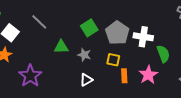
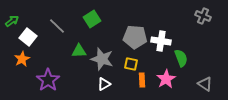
green square: (89, 28) -> (92, 19), moved
gray pentagon: (117, 33) -> (135, 37), turned -30
gray star: (84, 55) -> (102, 59), size x1.6

